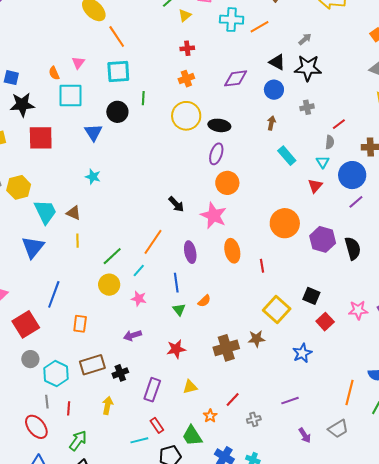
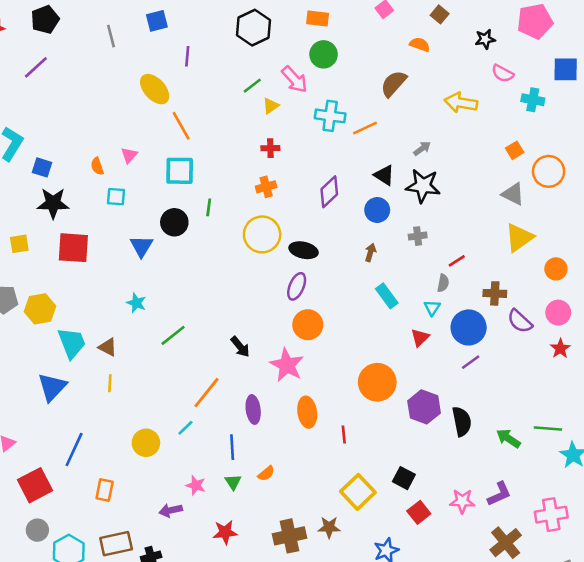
purple diamond: (236, 78) -> (329, 192), turned -40
cyan square: (71, 96) -> (116, 197), size x0.6
green line: (112, 256) -> (173, 335), moved
pink star: (139, 299) -> (196, 485), moved

